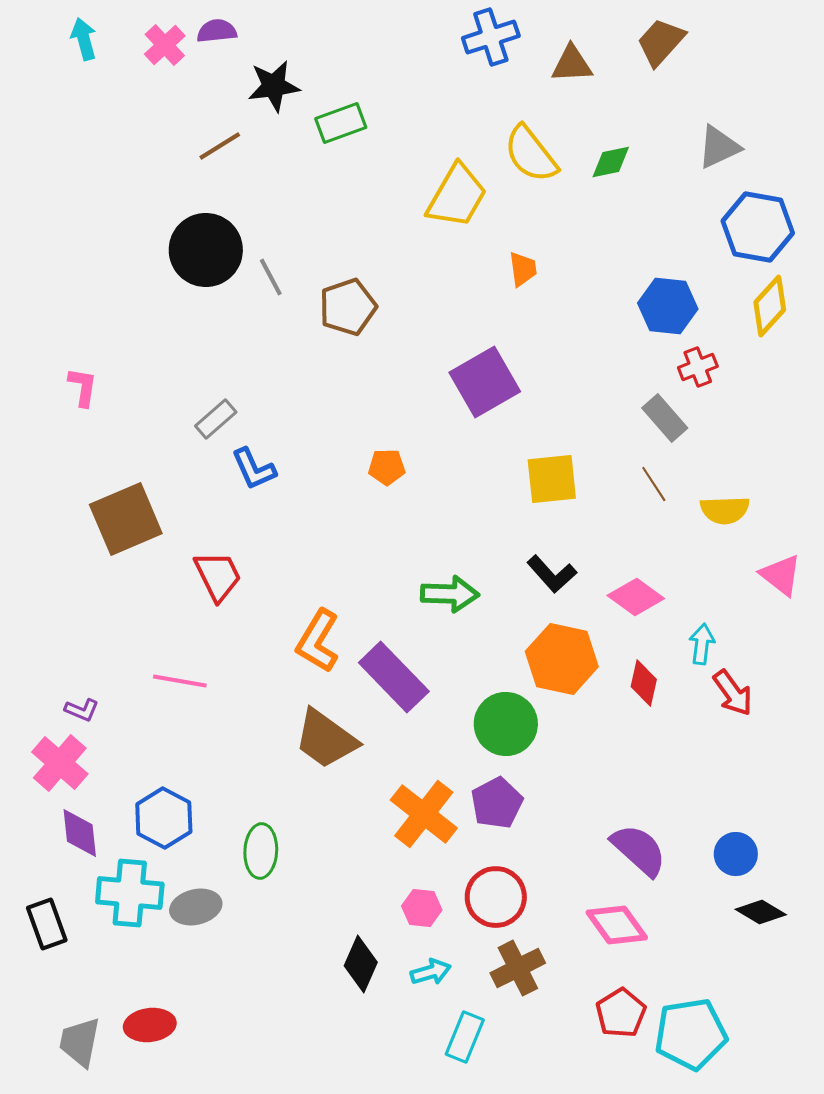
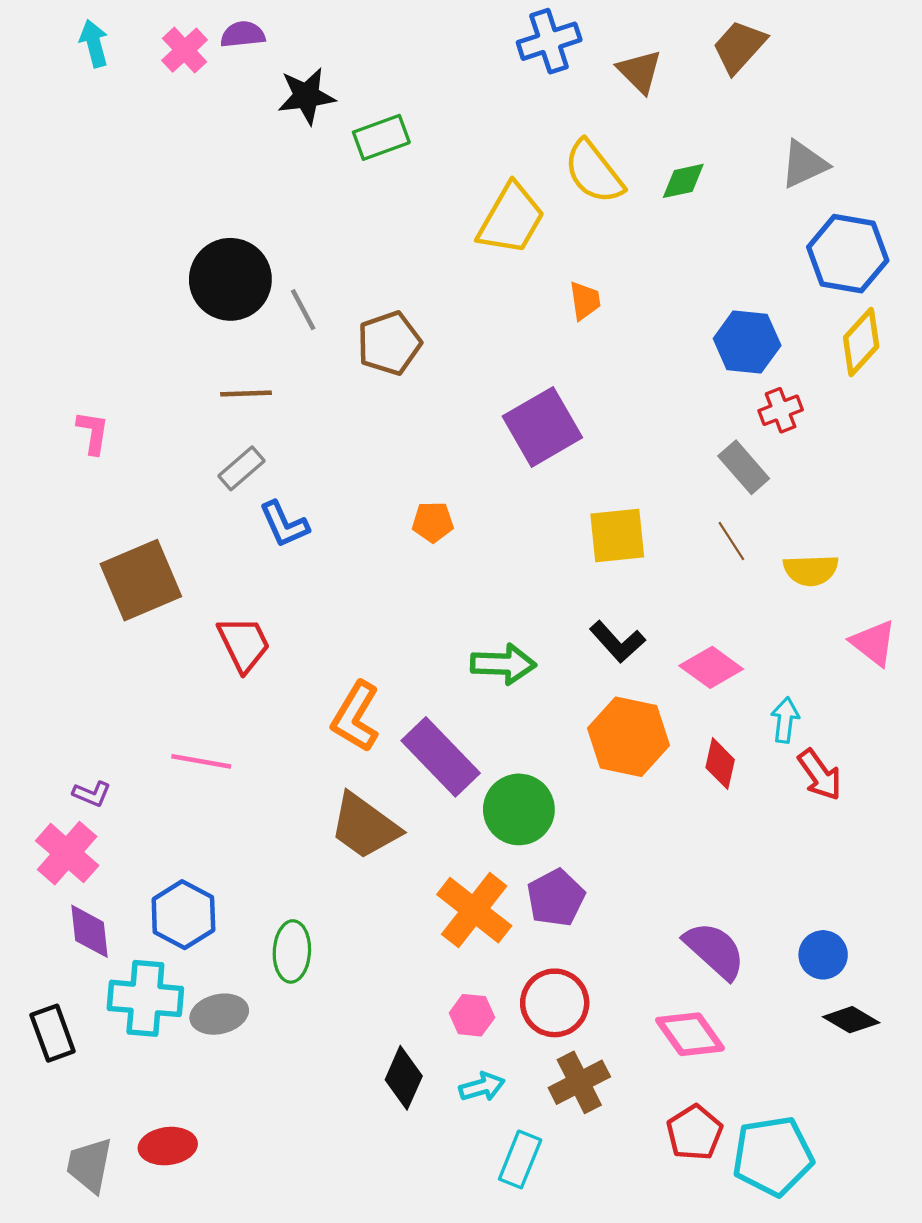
brown triangle: (572, 64) -> (640, 71), turned 48
brown line: (220, 146) -> (246, 393), moved, turned 30
green circle: (506, 724) -> (519, 809), moved

